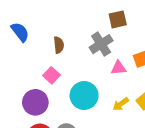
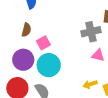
brown semicircle: (59, 45) -> (26, 30), moved
cyan circle: (84, 95) -> (49, 65), moved

